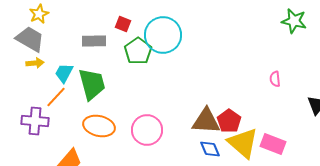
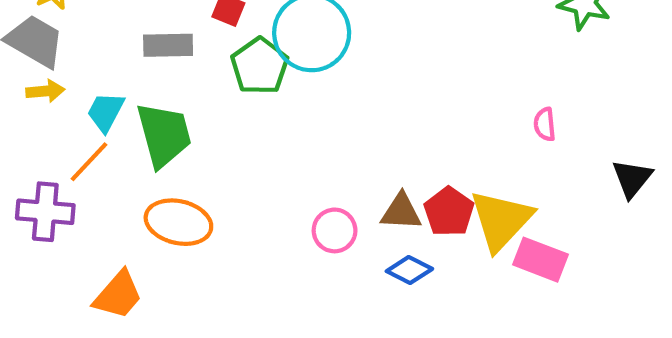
brown triangle: (206, 121) -> (401, 212), size x0.7
pink circle: (147, 130) -> (335, 230), moved, size x0.7
yellow triangle: (243, 143) -> (501, 220), moved, turned 32
blue diamond: (210, 149) -> (409, 270), turned -40

